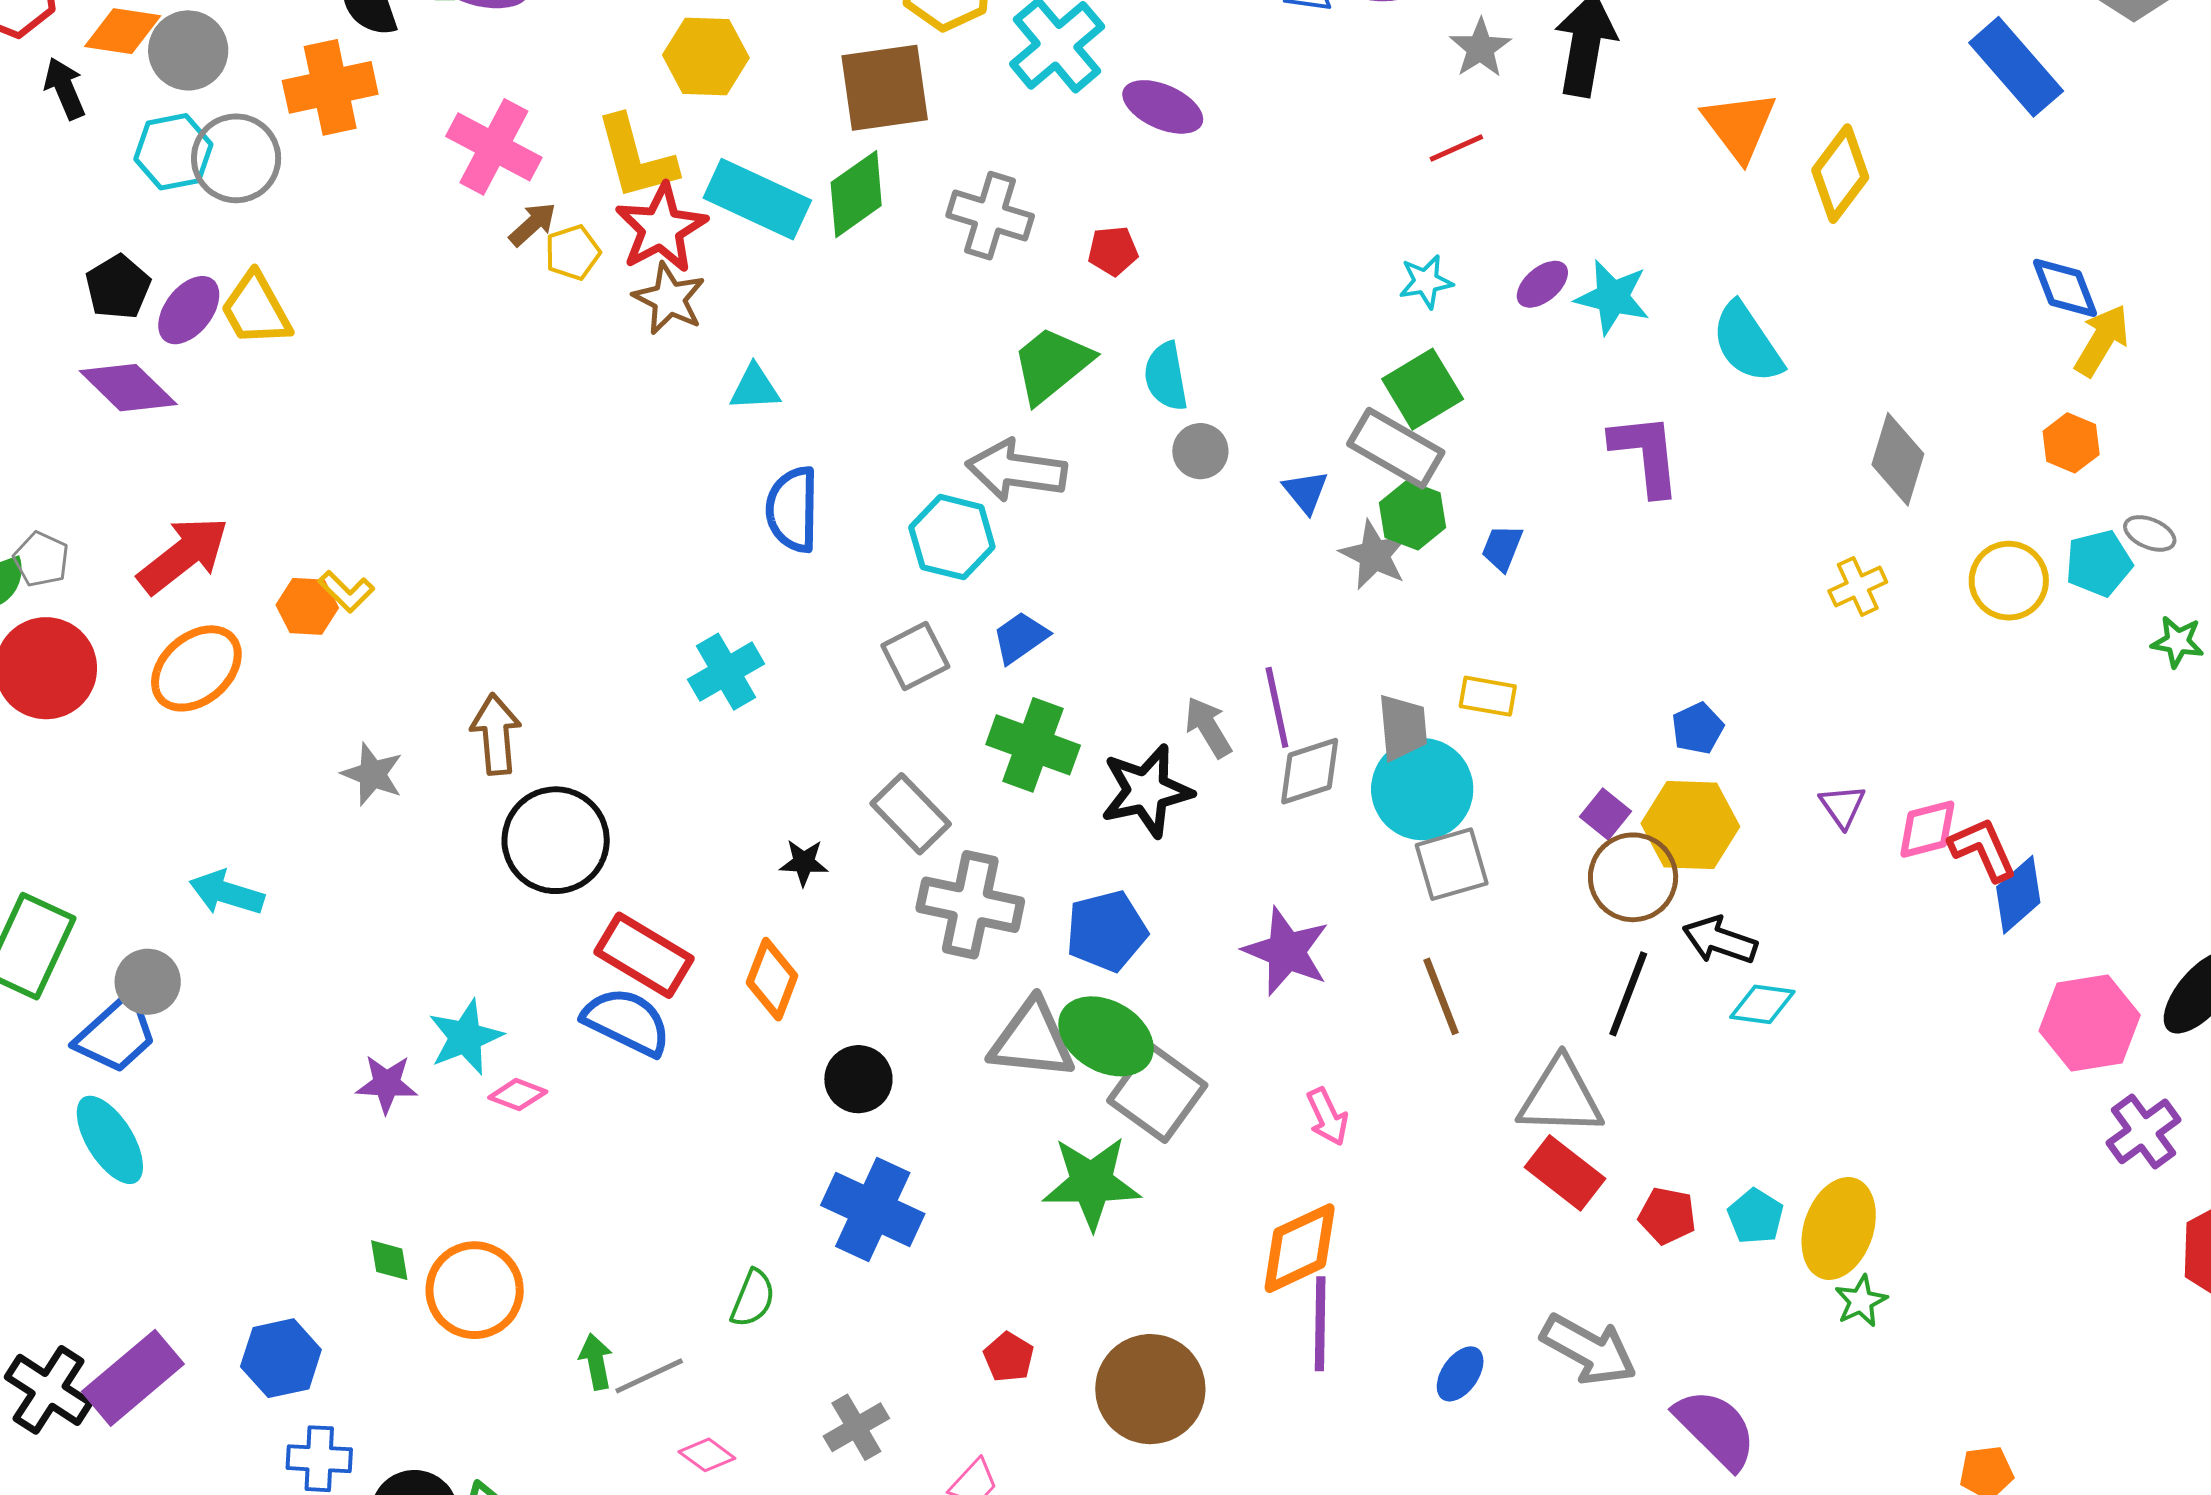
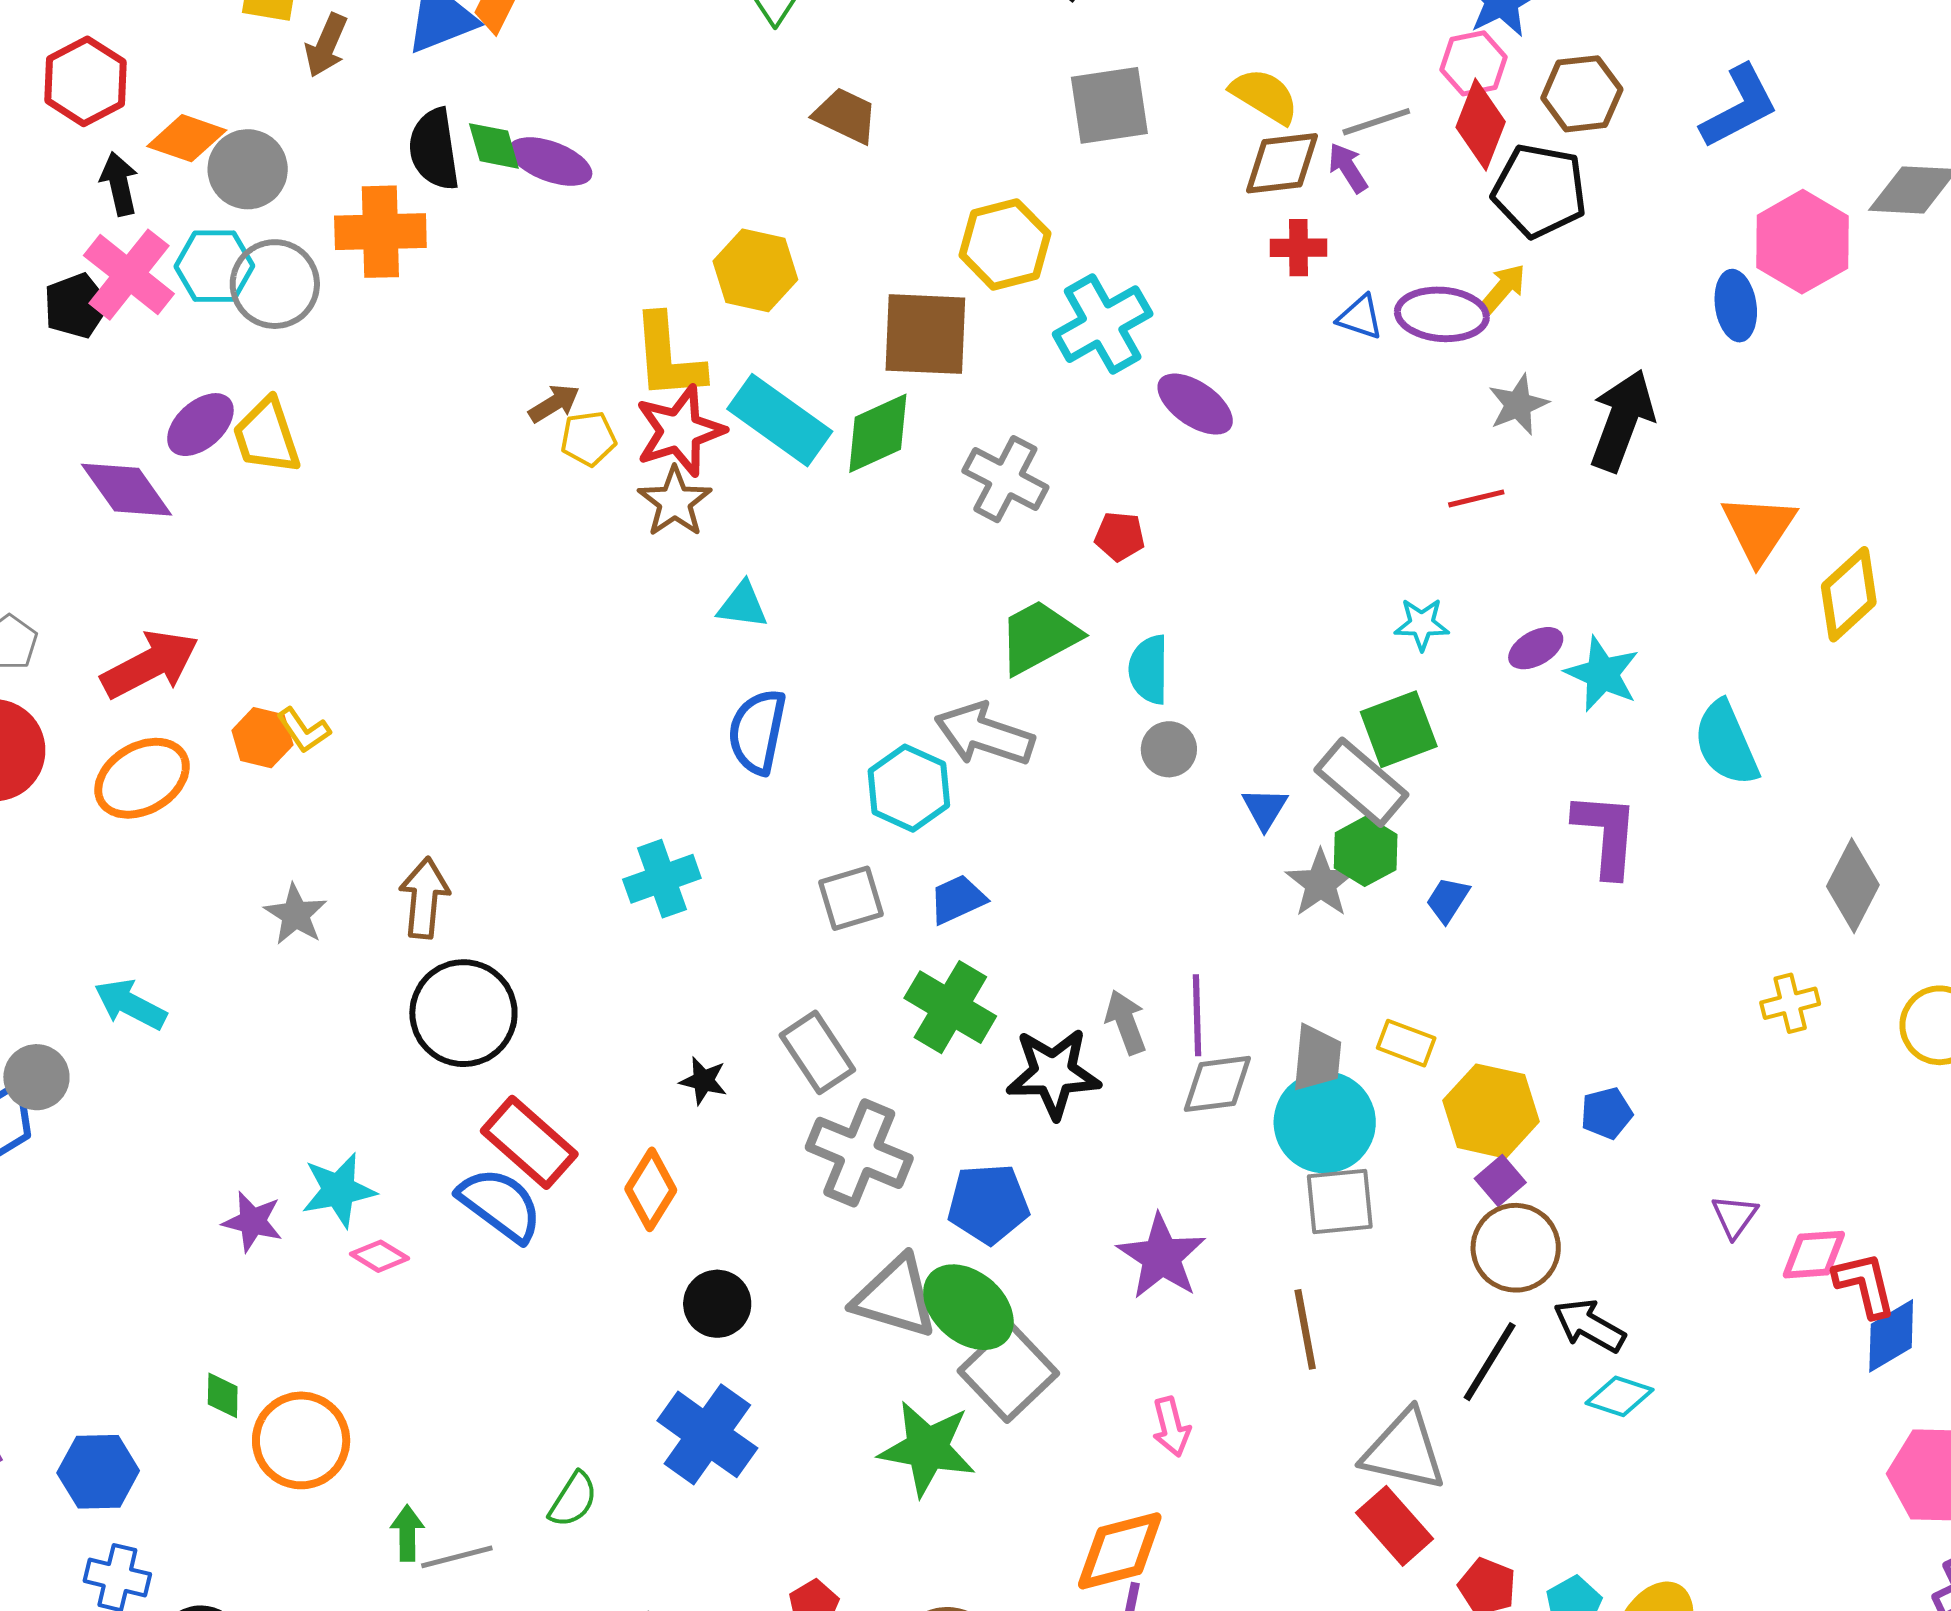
pink cross: (494, 147) -> (129, 275), moved
black pentagon: (118, 287) -> (76, 306), moved
yellow hexagon: (1690, 825) -> (1491, 1111), moved

